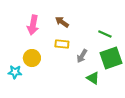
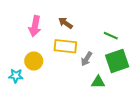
yellow rectangle: (62, 44) -> (65, 46), size x1.5
green triangle: (93, 78) -> (98, 82), turned -32

